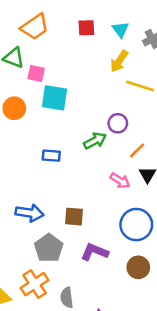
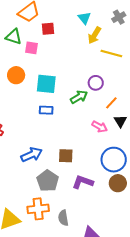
red square: (86, 28) -> (48, 29), moved
cyan triangle: (121, 30) -> (84, 18), moved
cyan square: (55, 98) -> (46, 84), moved
blue arrow: (30, 213) -> (32, 155), turned -30
brown circle: (138, 267) -> (118, 183), moved
orange cross: (35, 284) -> (38, 209), turned 30

